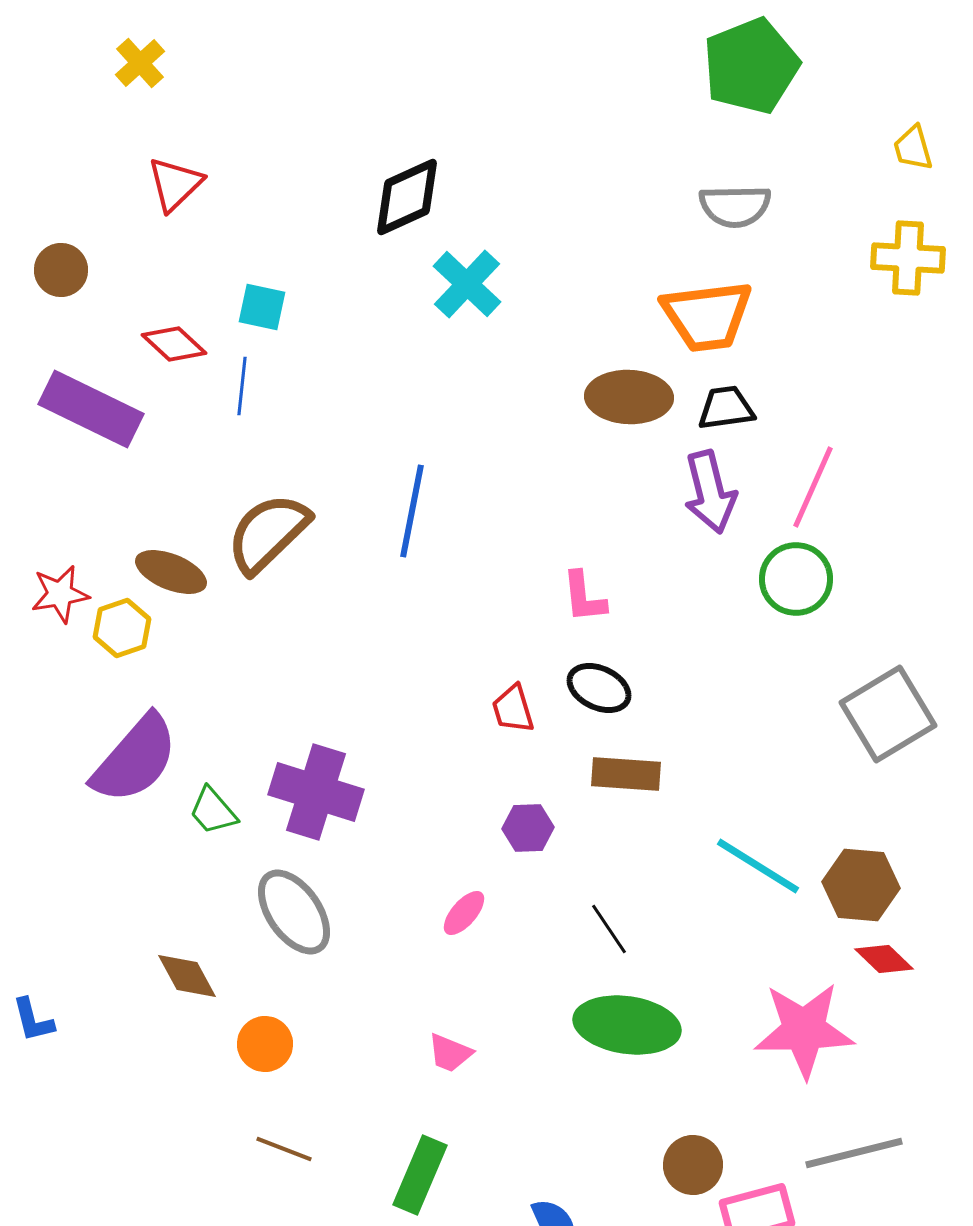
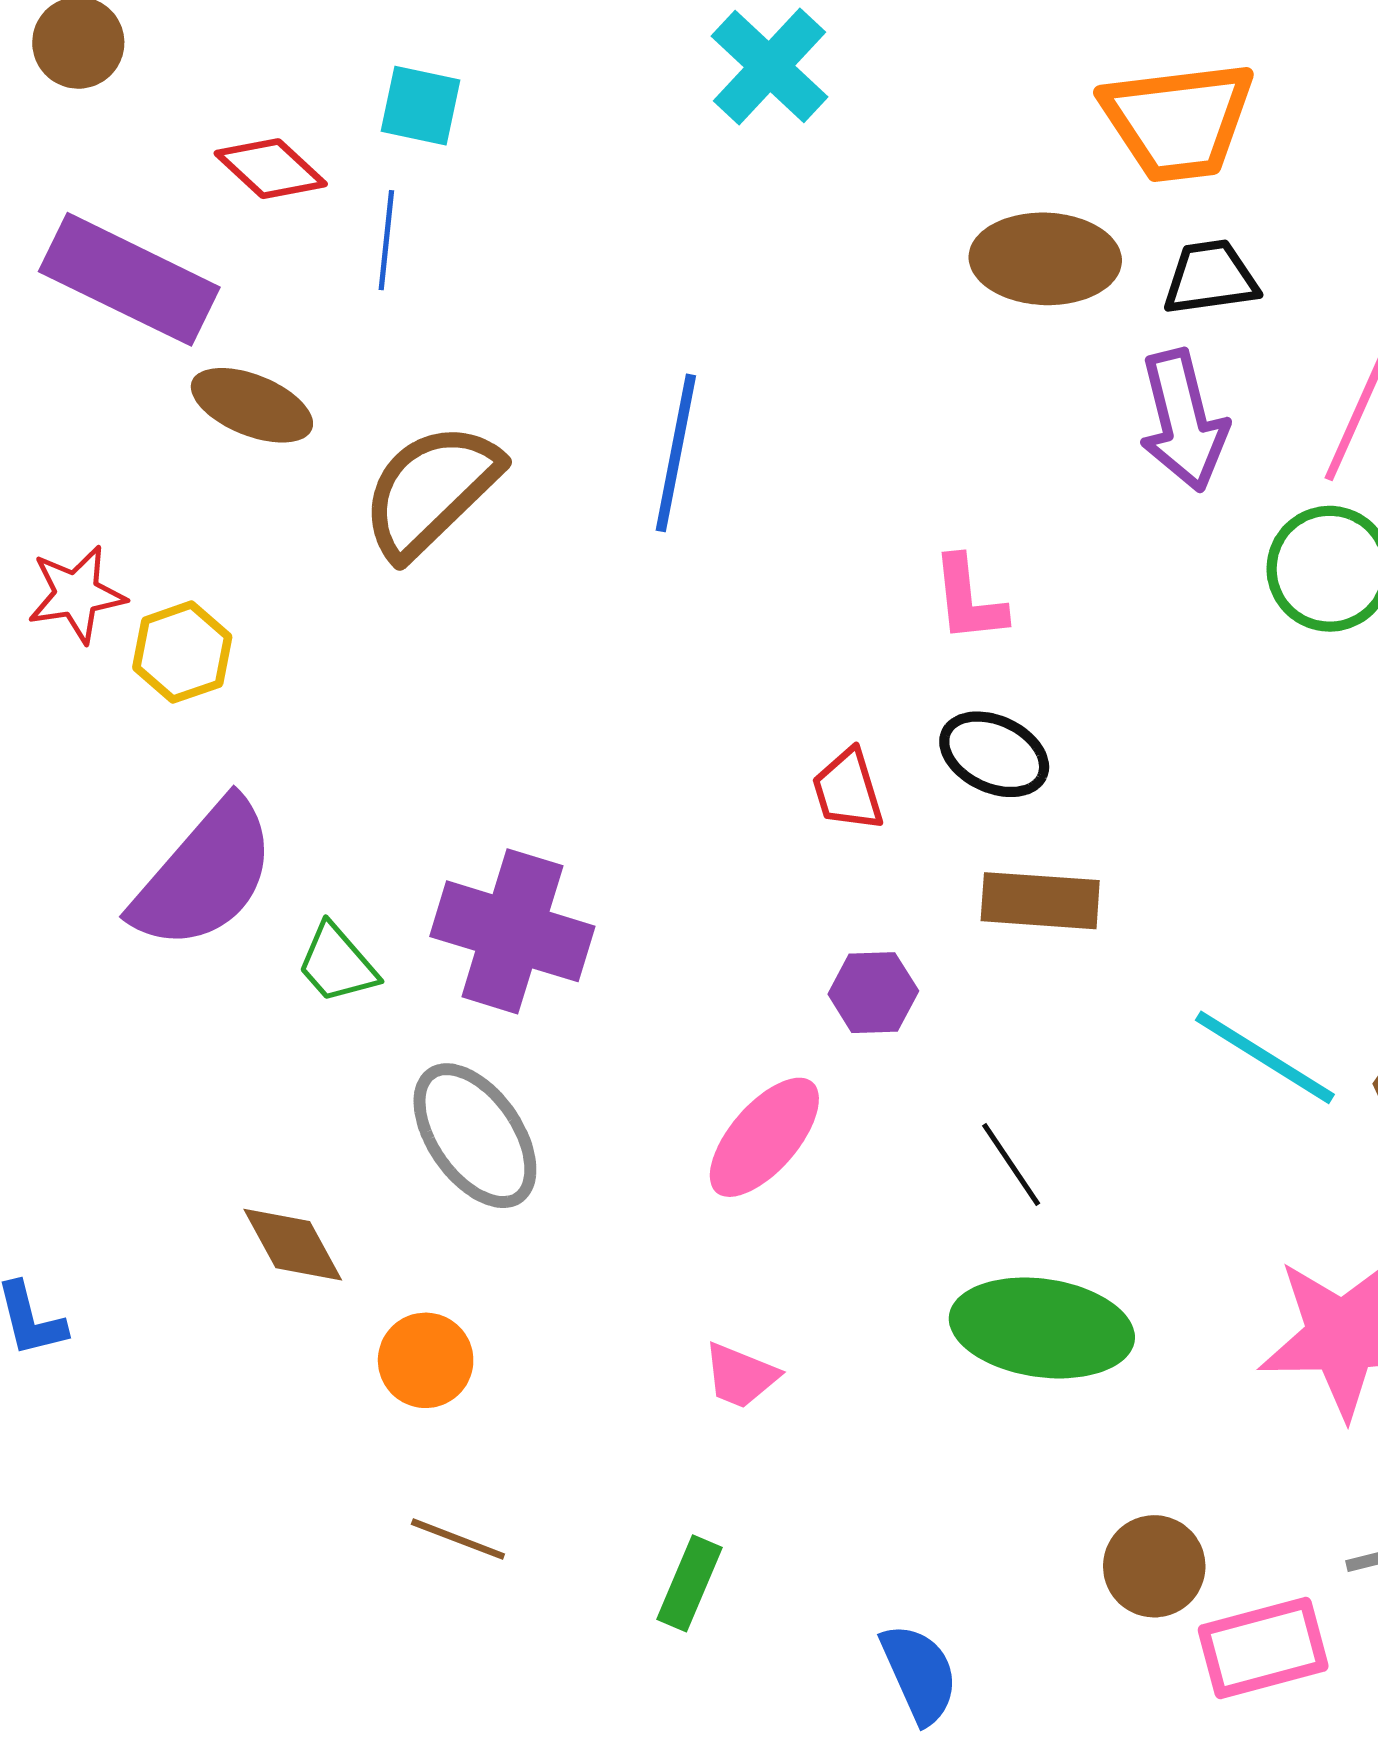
brown ellipse: (171, 572) -> (252, 405), moved
pink ellipse: (464, 913) -> (764, 1137), size x1.6
green rectangle: (420, 1175) -> (689, 1583), size x0.7

